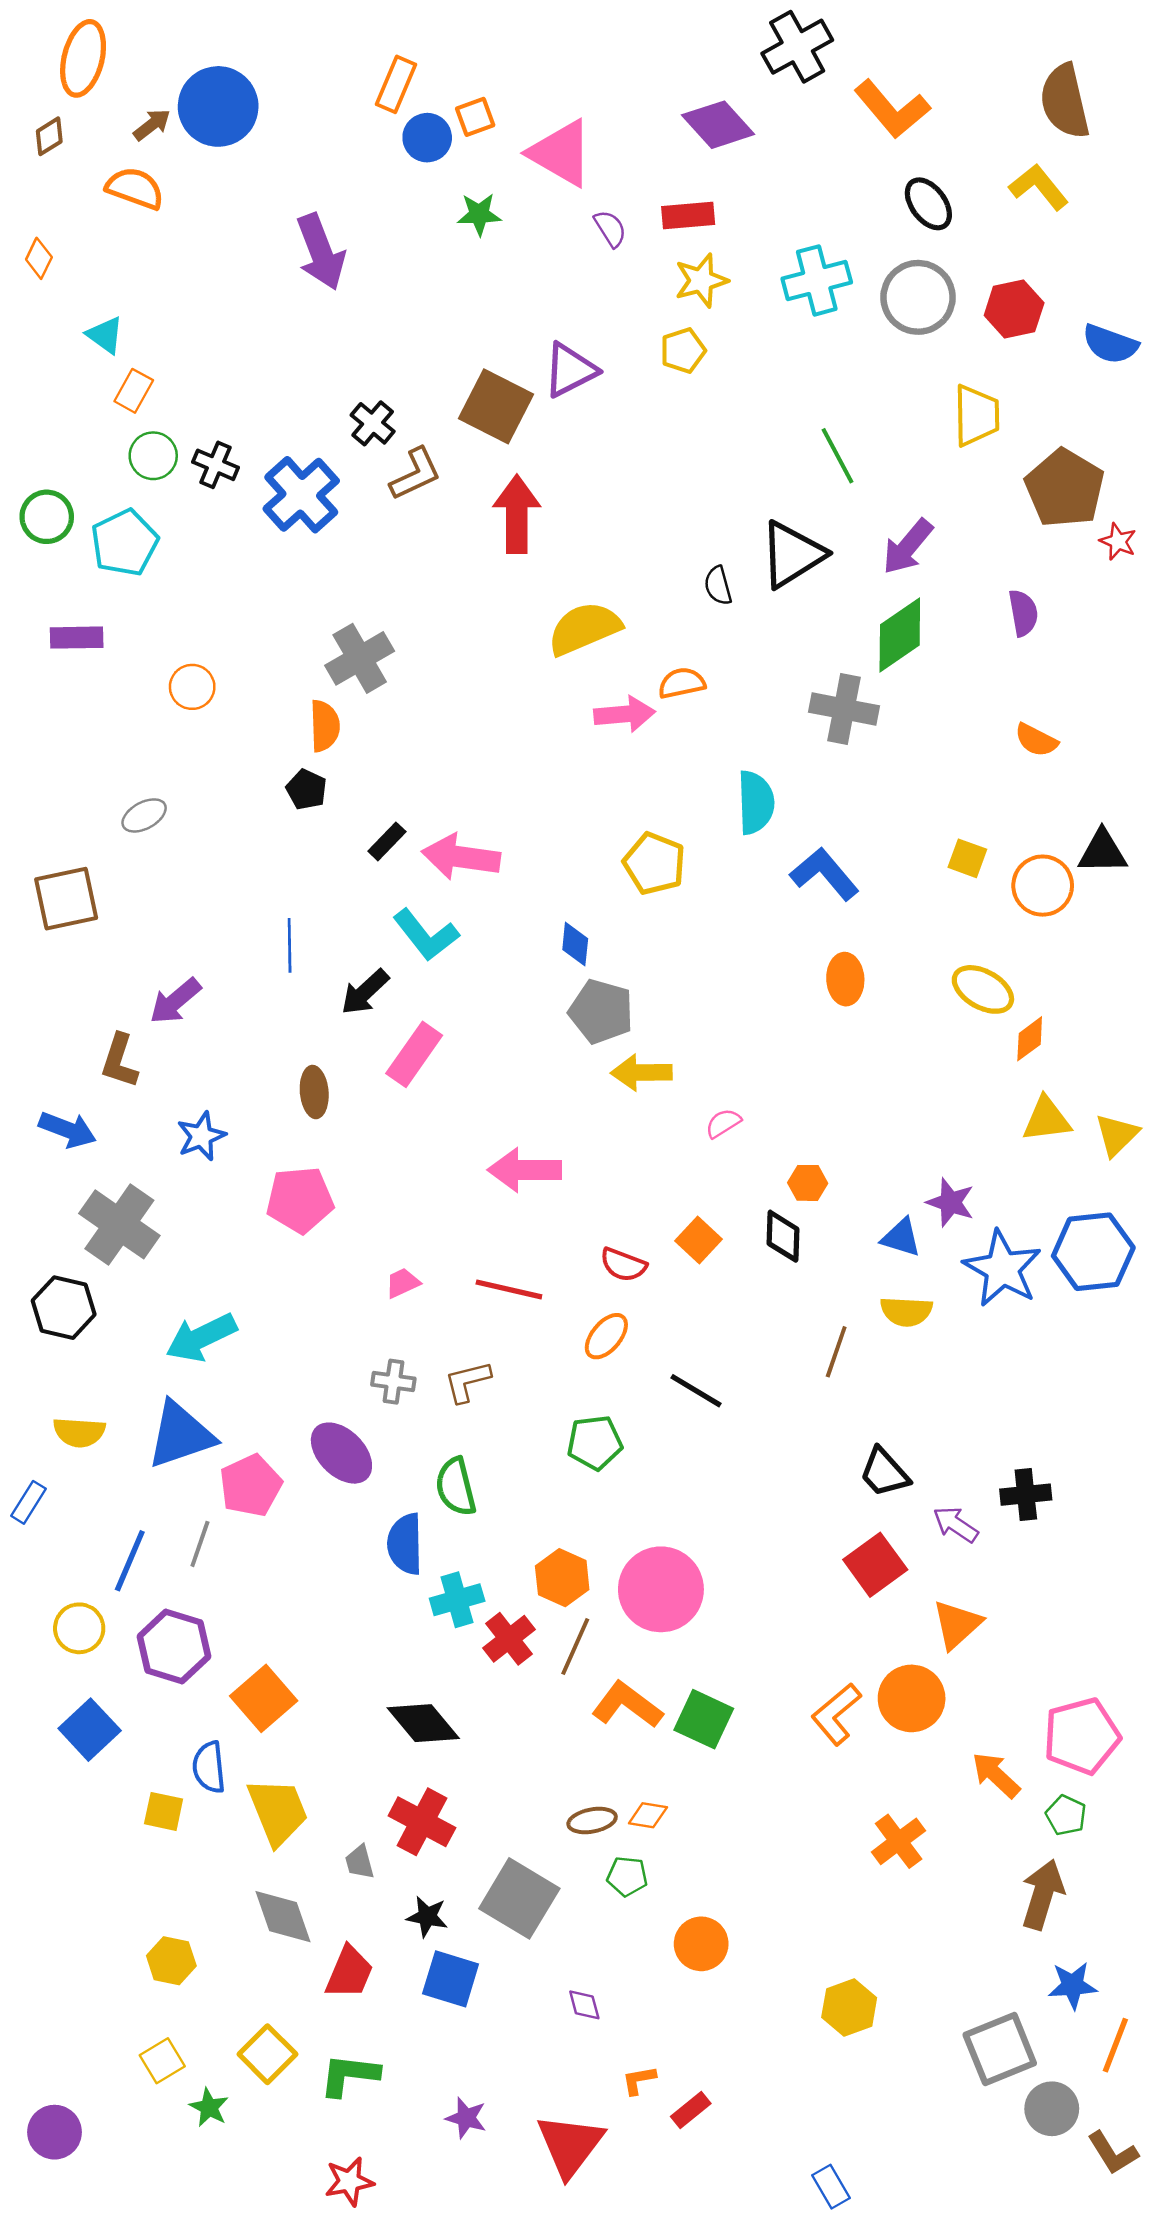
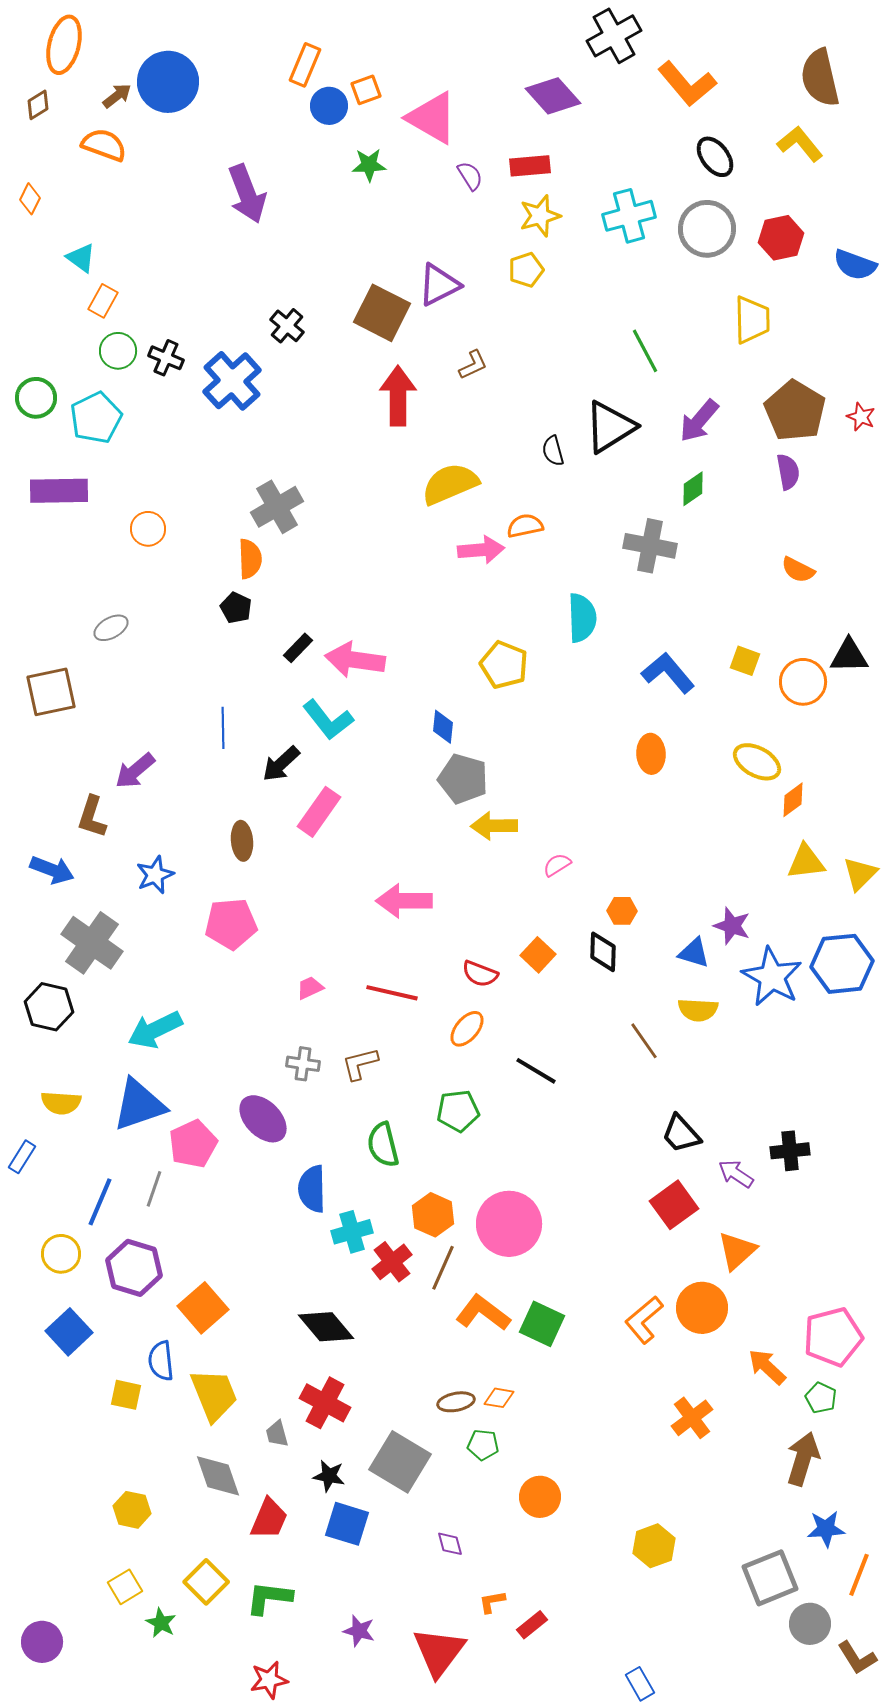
brown L-shape: (415, 474) -> (473, 365), moved, size x0.7
brown pentagon: (1065, 488) -> (795, 411), moved
green diamond: (900, 635) -> (693, 489), size x0.6
purple rectangle: (77, 638) -> (59, 491), size x1.4
blue L-shape: (825, 874) -> (668, 673), moved
brown line: (836, 1352) -> (644, 1041), turned -54
green semicircle: (456, 1487) -> (383, 1145), moved

